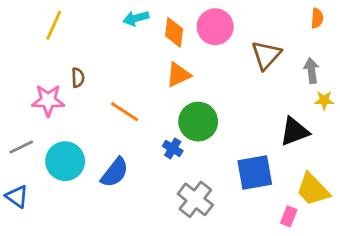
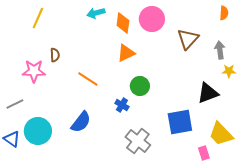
green circle: (198, 122) -> (140, 86), size x0.7
cyan circle: (65, 161) -> (38, 131), moved
pink rectangle: (289, 216) -> (204, 153), turned -40

